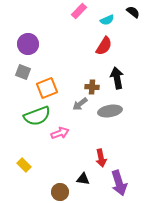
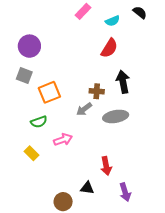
green semicircle: (37, 116) -> (39, 122), size x0.6
yellow rectangle: (24, 165) -> (32, 153), moved
purple arrow: (119, 183) -> (125, 192), size x0.7

